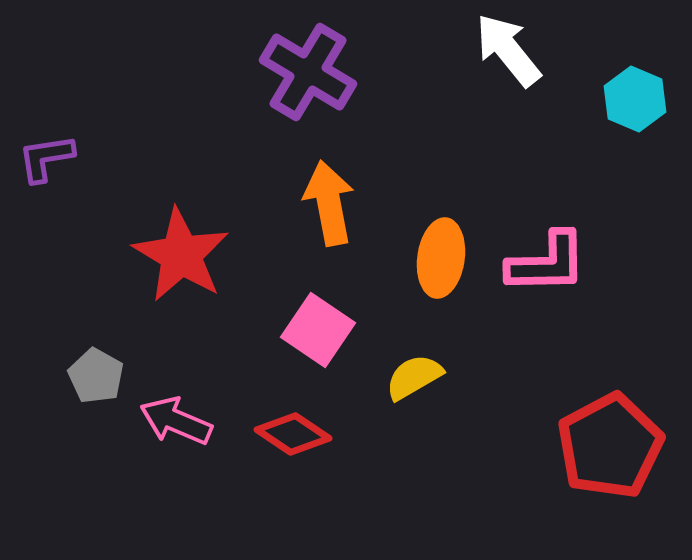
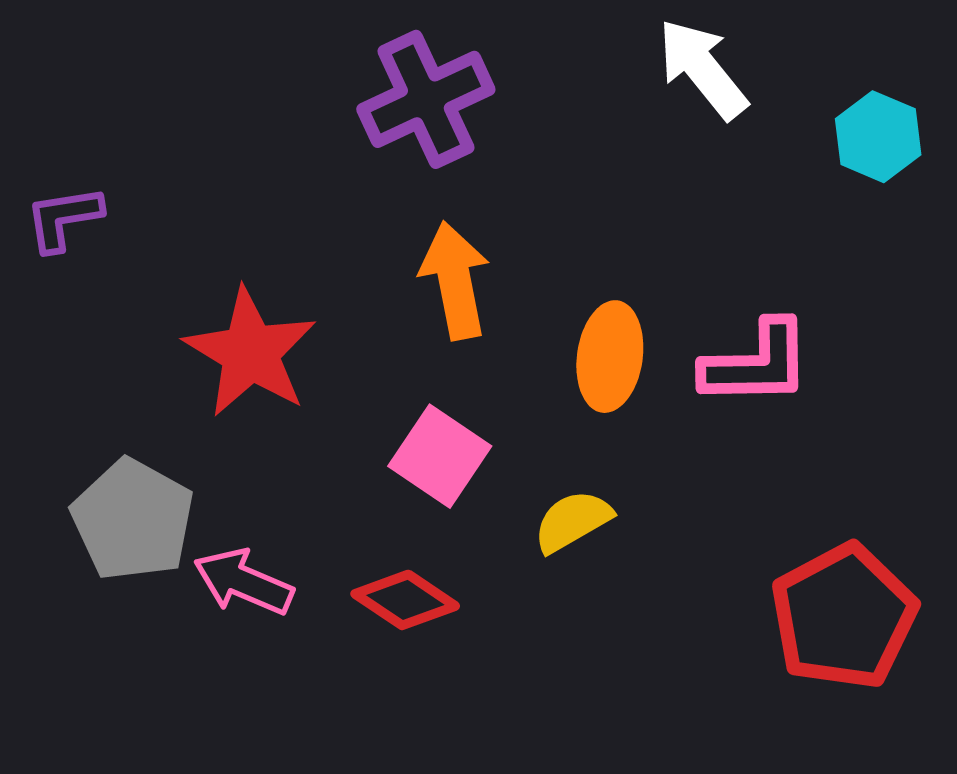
purple cross: (308, 72) -> (426, 99), turned 34
gray pentagon: (96, 376) -> (133, 520), size x1.6

